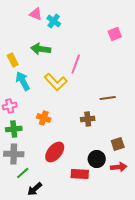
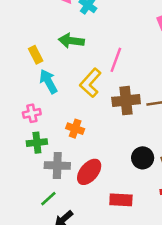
yellow L-shape: (56, 82) -> (90, 83), turned 85
brown cross: (88, 119) -> (126, 101), moved, size x1.5
gray cross: (14, 154) -> (57, 166), moved
black circle: (97, 159) -> (143, 158), moved

